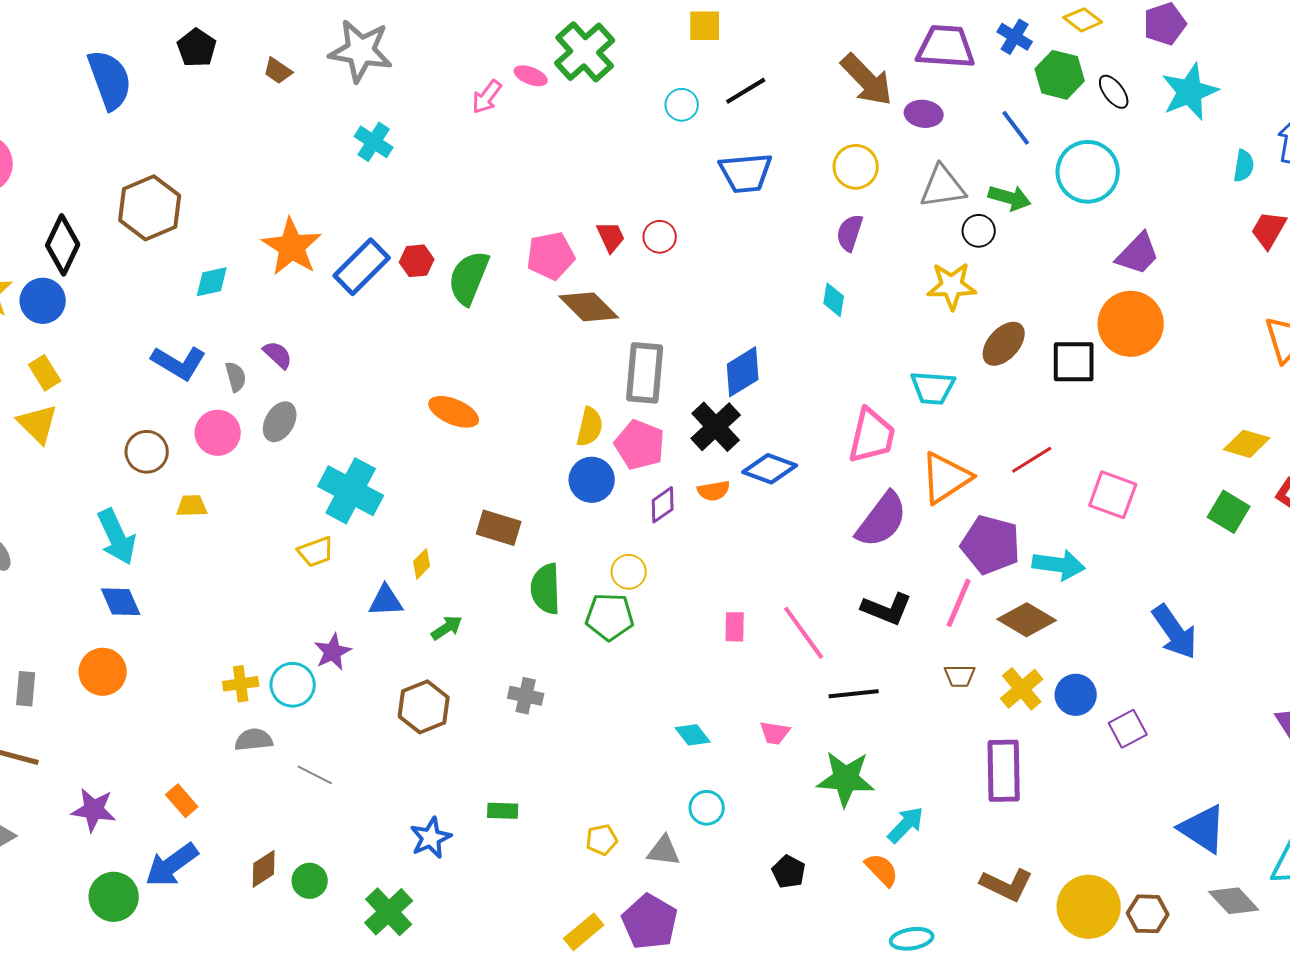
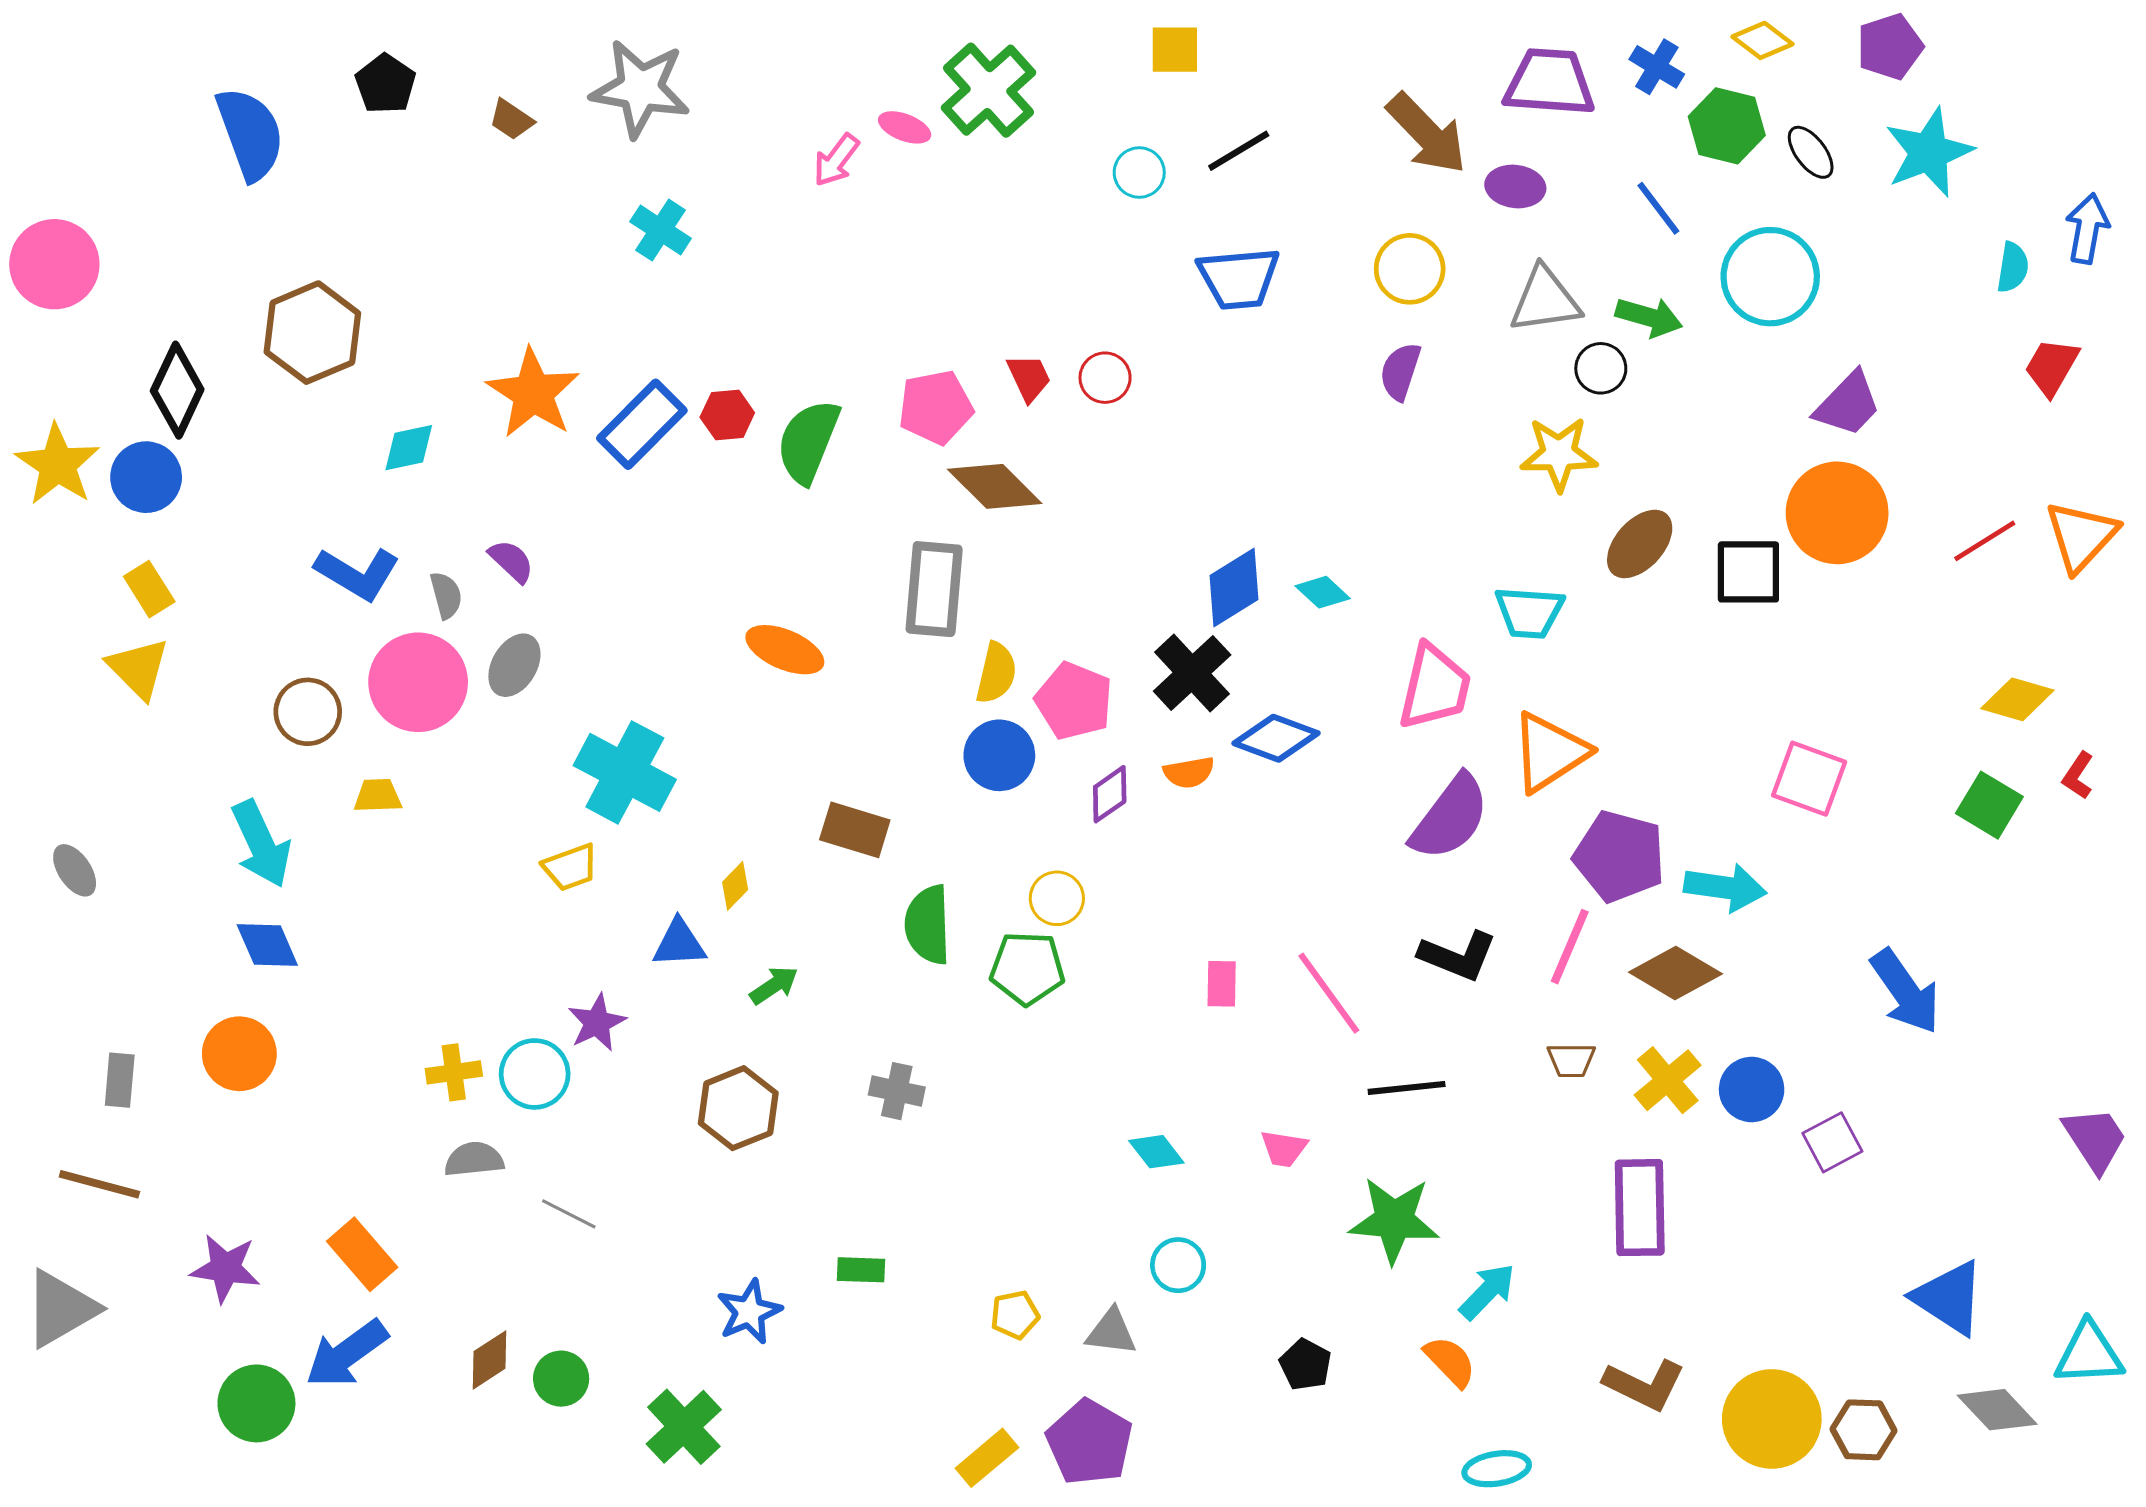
cyan diamond: (834, 300) -> (1323, 592), moved, turned -56
gray rectangle: (645, 373) -> (934, 589), moved
pink circle: (218, 433) -> (418, 682), size x1.4
red line: (1032, 460) -> (1985, 541), moved
orange rectangle: (182, 801) -> (362, 1254), size x1.4

